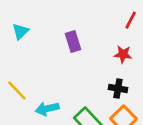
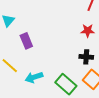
purple rectangle: (73, 42) -> (26, 41), moved

